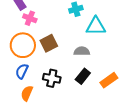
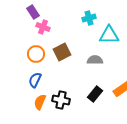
orange circle: (23, 45) -> (36, 54), size x0.7
black rectangle: (83, 76) -> (95, 94), moved
black cross: (52, 78) -> (61, 100), moved

